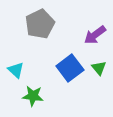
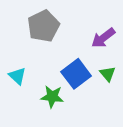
green star: (33, 96) -> (52, 97), moved

